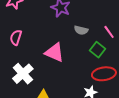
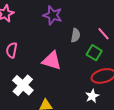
gray semicircle: (81, 30) -> (76, 35), turned -88

